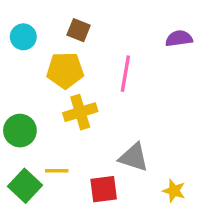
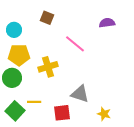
cyan circle: (23, 37) -> (14, 30), moved
yellow pentagon: (65, 70) -> (19, 55), moved
pink line: (125, 74) -> (75, 44), turned -60

